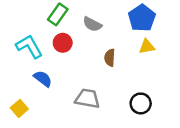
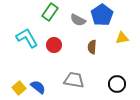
blue pentagon: (142, 18) -> (102, 15), moved
red circle: (63, 43) -> (54, 45), moved
blue semicircle: (43, 79) -> (38, 87), moved

